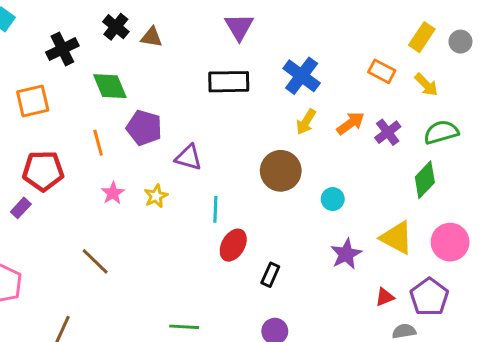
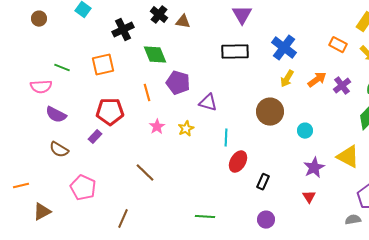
red triangle: (385, 297) -> (309, 197), moved, turned -40

